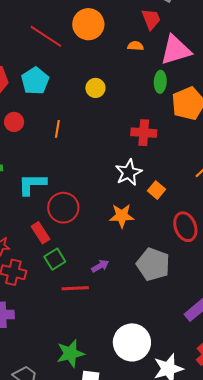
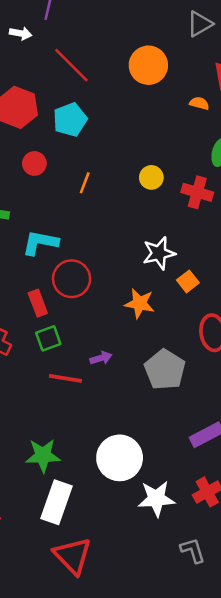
red line: (46, 36) -> (71, 65), moved
yellow circle: (95, 88) -> (151, 177), moved
red cross: (144, 133) -> (197, 192), moved

